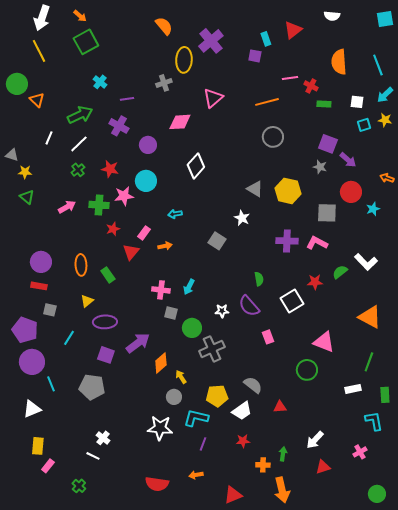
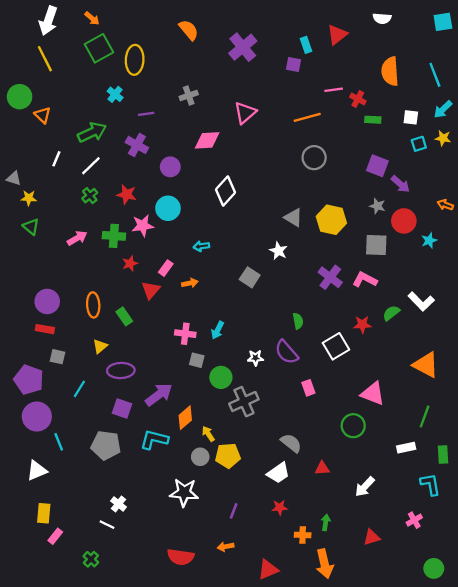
yellow ellipse: (184, 60) -> (135, 60), moved
gray star: (320, 167) -> (377, 206), moved
purple cross: (287, 241) -> (330, 277), turned 35
yellow pentagon: (217, 396) -> (228, 456), moved
cyan L-shape: (196, 418) -> (154, 440), moved
white arrow: (315, 440) -> (365, 487), moved

